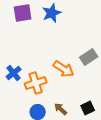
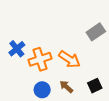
orange arrow: (64, 69) -> (69, 59), moved

